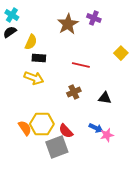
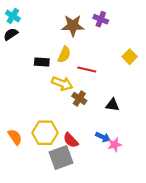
brown star: (68, 24) -> (73, 26), turned 30
yellow semicircle: (31, 42) -> (64, 55), moved
yellow arrow: (34, 78) -> (62, 83), moved
brown cross: (74, 92) -> (79, 98), turned -32
orange semicircle: (25, 128) -> (15, 137), moved

